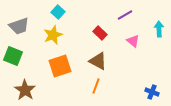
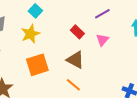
pink triangle: (133, 41) -> (102, 40), moved, turned 32
orange line: (96, 86) -> (73, 85), turned -70

